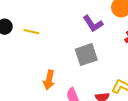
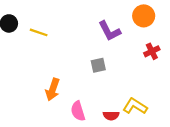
gray square: (86, 55) -> (98, 65), size x0.6

